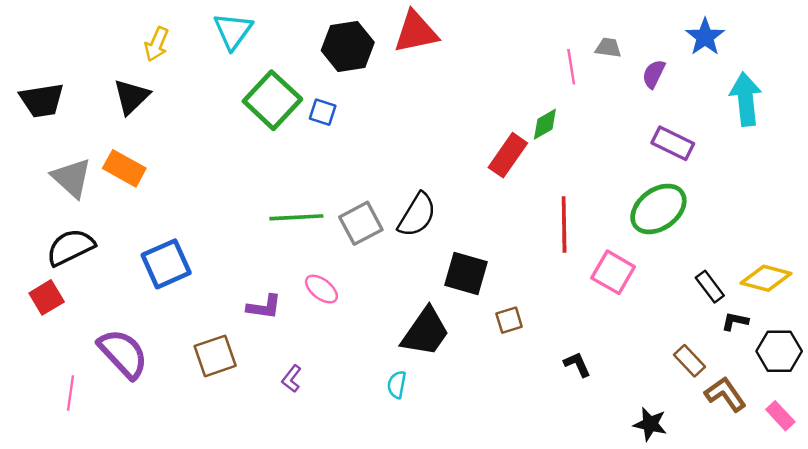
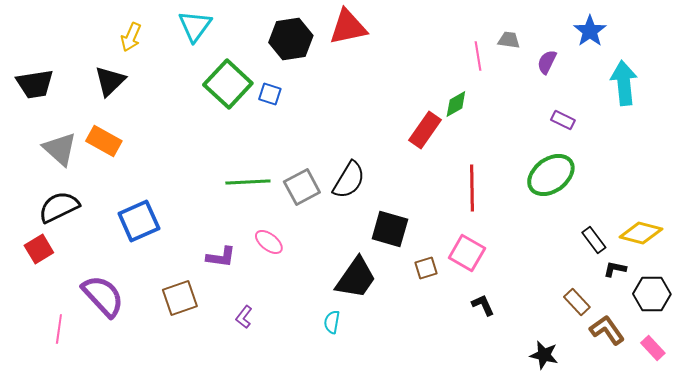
purple rectangle: (673, 143) -> (563, 120), size x0.7
pink square: (613, 272) -> (467, 253), moved

